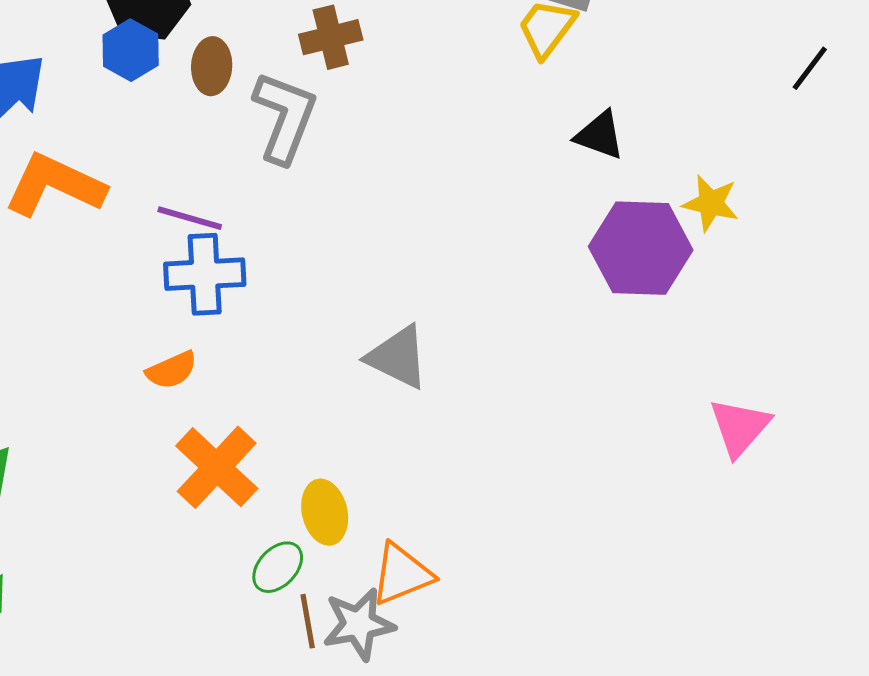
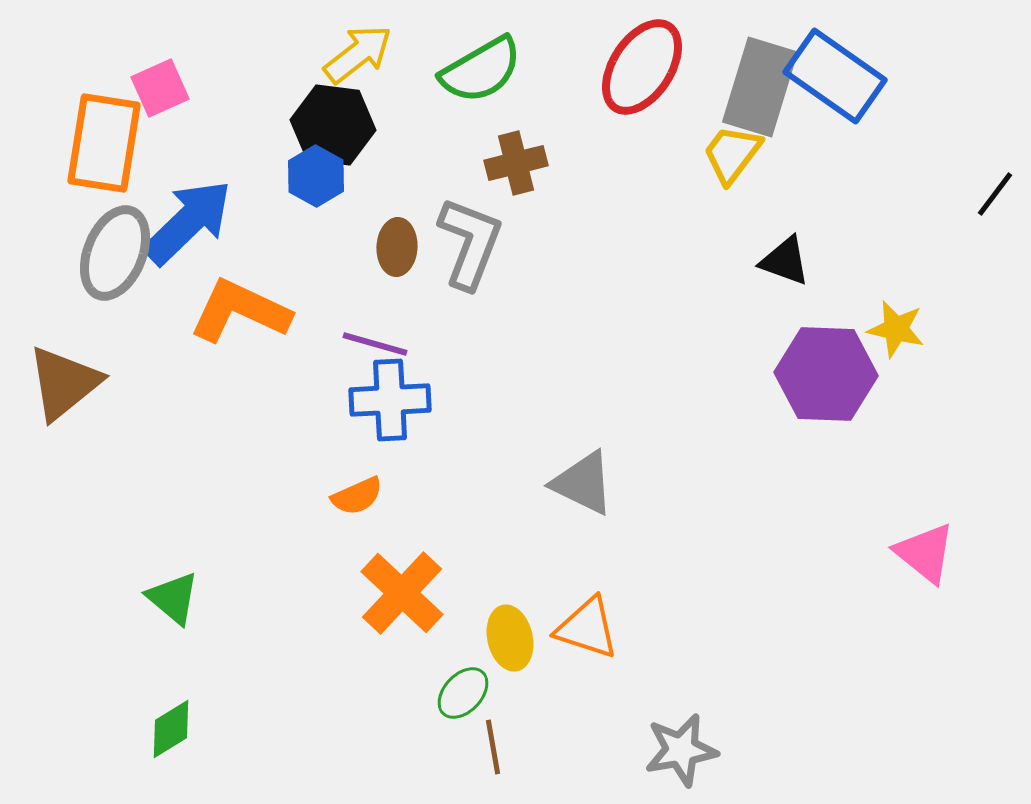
brown ellipse: (212, 66) -> (397, 247), moved
pink triangle: (740, 427) -> (925, 553), turned -32
orange triangle: (402, 574) -> (587, 628), moved, turned 40
gray star: (359, 624) -> (681, 750), moved

